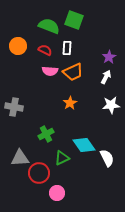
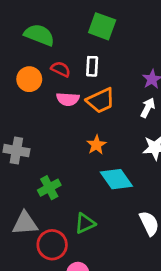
green semicircle: (49, 26) -> (39, 35), moved
orange circle: (18, 46) -> (29, 79), moved
green cross: (46, 134) -> (49, 188), moved
cyan diamond: (84, 145) -> (116, 179), moved

